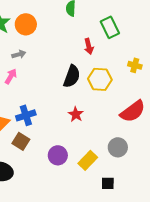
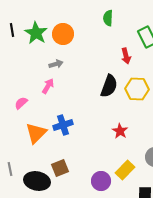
red star: (76, 114) -> (120, 131), moved
brown square: (21, 141) -> (60, 168), moved, turned 36
purple circle: (58, 155) -> (101, 181), moved

